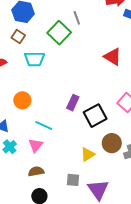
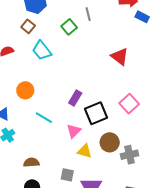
green square: (59, 33) -> (69, 27), size x0.7
cyan trapezoid: (35, 59) -> (42, 51), turned 45
pink triangle: (36, 145) -> (74, 131), moved
yellow triangle: (88, 154) -> (85, 151), turned 42

